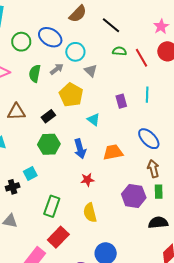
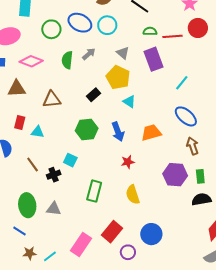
cyan circle: (75, 52) -> (107, 25), moved
red line: (142, 58) -> (173, 36), turned -60
yellow pentagon: (71, 95) -> (118, 77), moved
cyan line: (147, 95) -> (182, 83), moved, turned 42
purple rectangle: (121, 101) -> (154, 59), moved, size x1.6
black rectangle: (48, 116) -> (94, 95), moved
cyan square: (30, 174) -> (70, 160), turned -32
green rectangle: (159, 192) -> (200, 176), moved
red rectangle: (58, 237) -> (112, 232), moved

